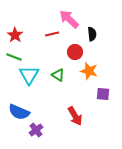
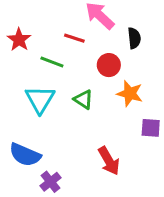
red line: (52, 34) -> (74, 38), turned 32
green line: (14, 57) -> (52, 62), moved

